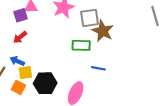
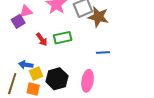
red arrow: (20, 37) -> (42, 39), moved, turned -72
green rectangle: (81, 45) -> (63, 38), moved

